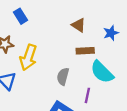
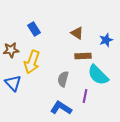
blue rectangle: (20, 16) -> (34, 29), moved

